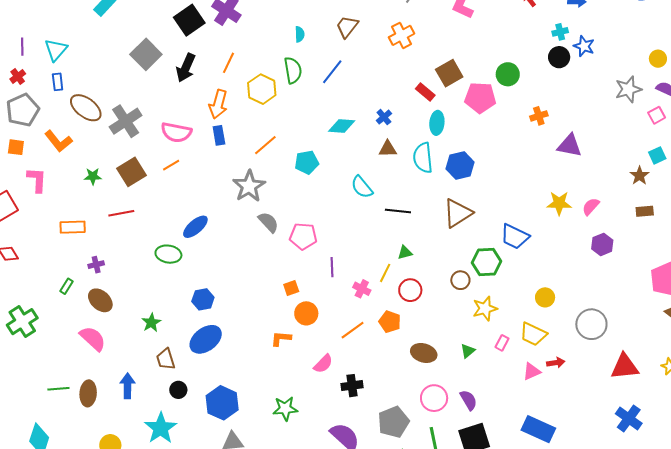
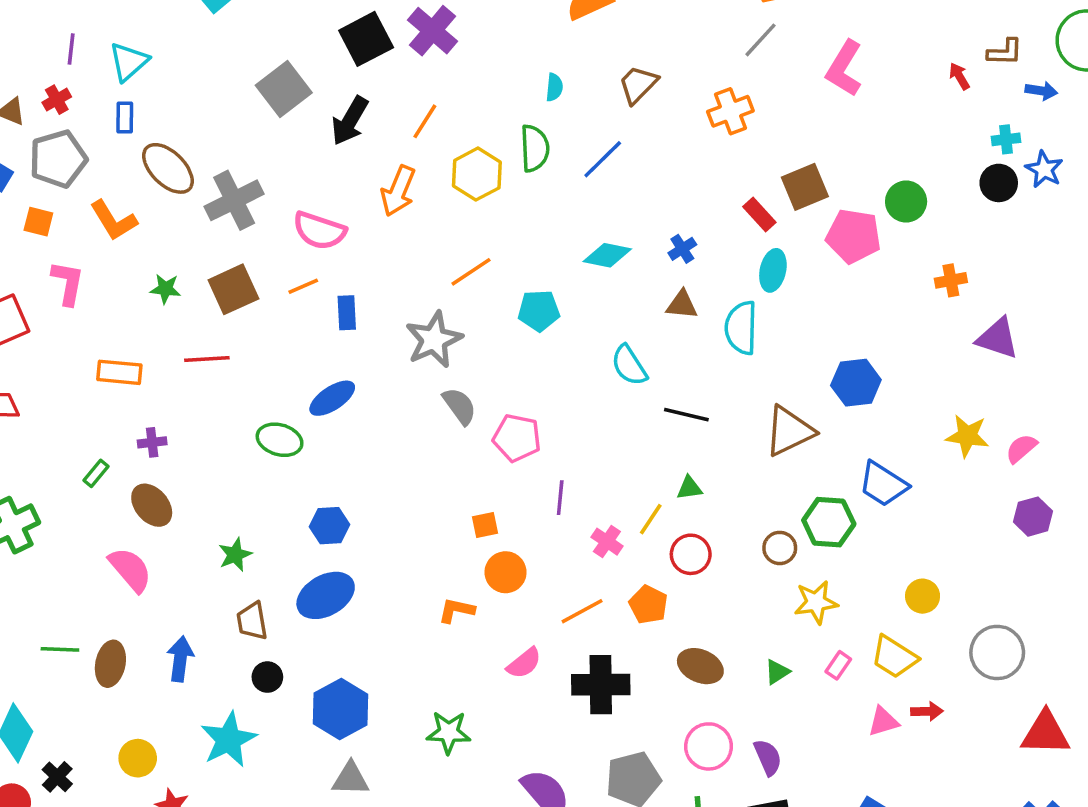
blue rectangle: (219, 135) -> (347, 313), moved
blue hexagon: (460, 165) -> (856, 383), moved
black cross: (352, 386) -> (601, 685), moved, size x1.5

